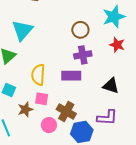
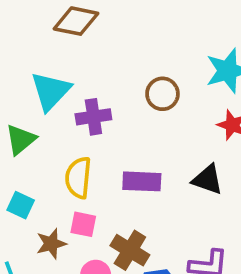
purple cross: (83, 55) -> (93, 117), moved
black triangle: (111, 86) -> (208, 180), moved

